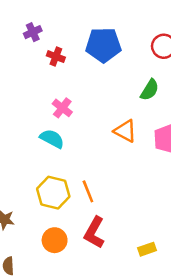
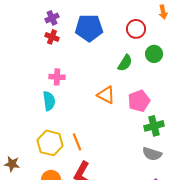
purple cross: (33, 32) -> (52, 18), moved
pink cross: (62, 108) -> (57, 77), turned -35
cyan semicircle: (52, 139) -> (49, 101), turned 54

